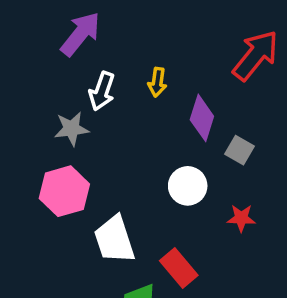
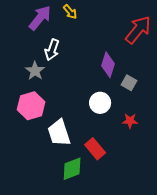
yellow arrow: (157, 82) -> (70, 12), moved, turned -49
gray star: (71, 129) -> (35, 71), turned -30

